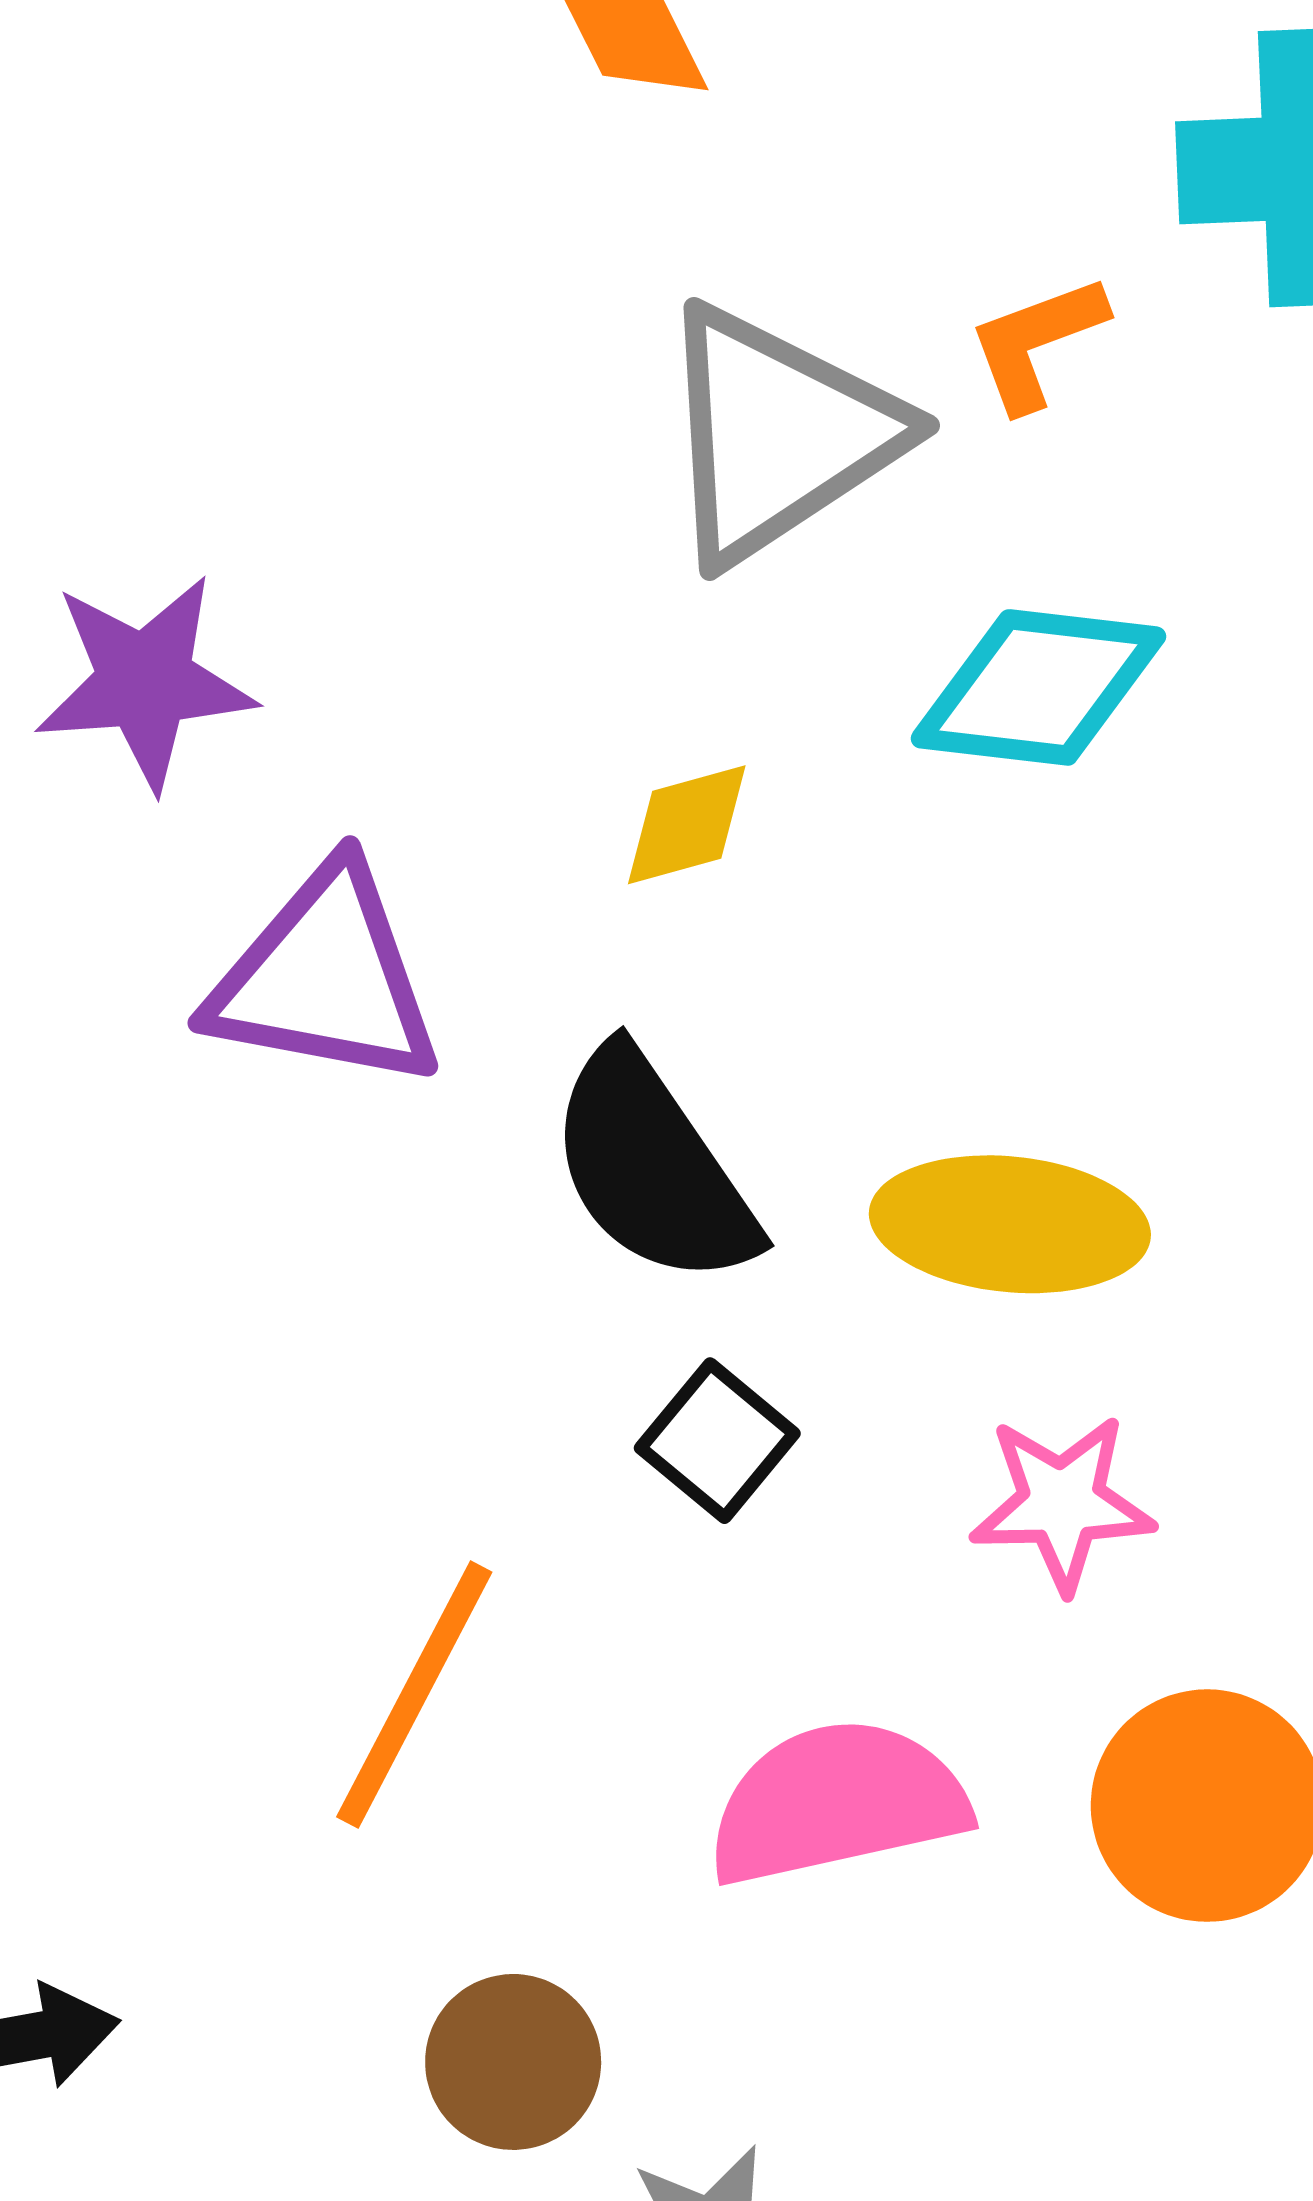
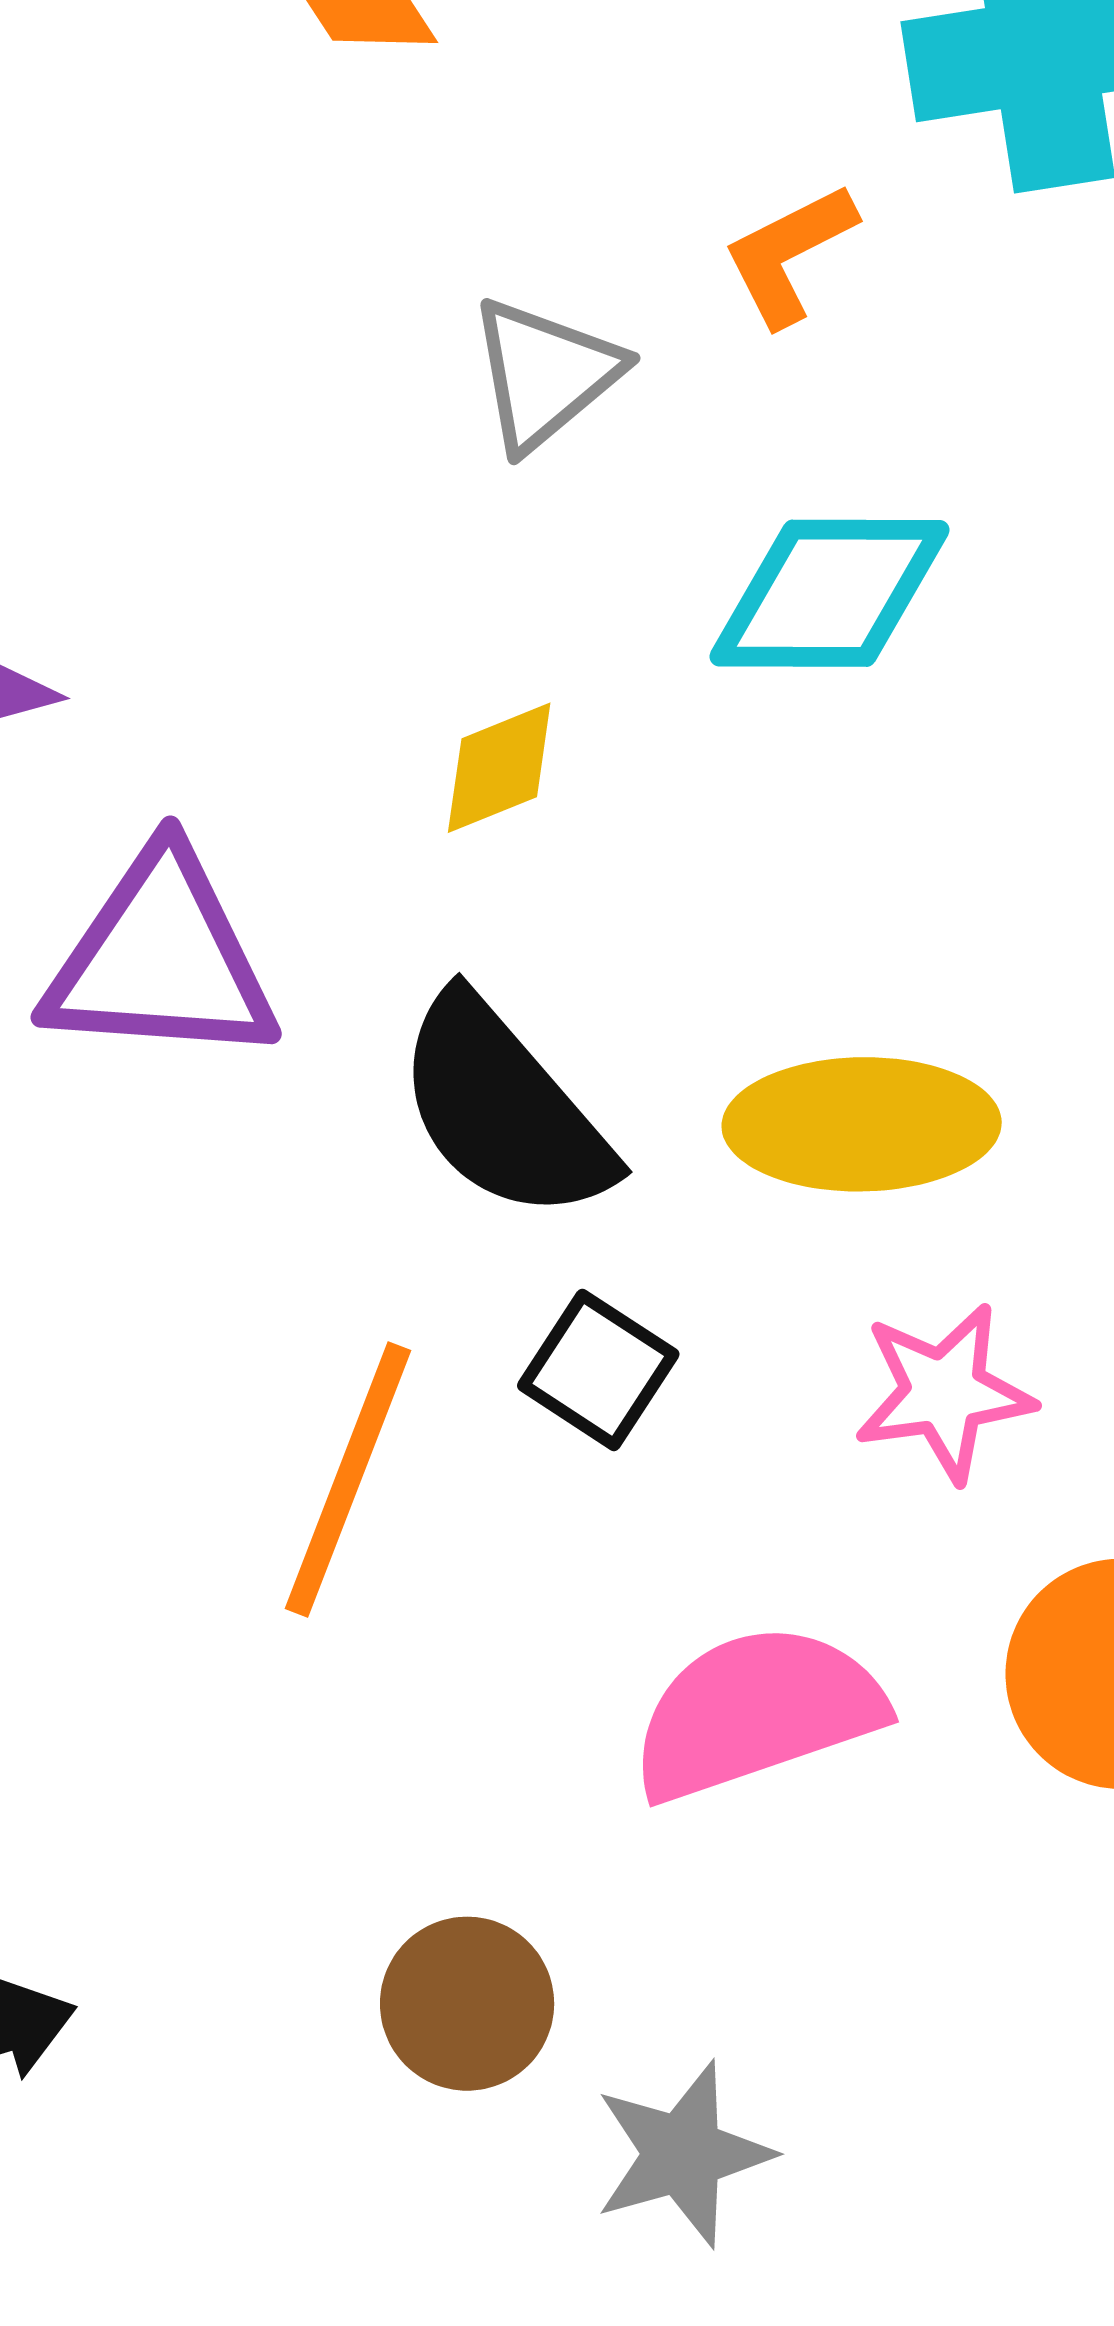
gray triangle: (778, 434) -> (545, 374), size x0.6
orange line: (414, 1694) -> (348, 1479), moved

